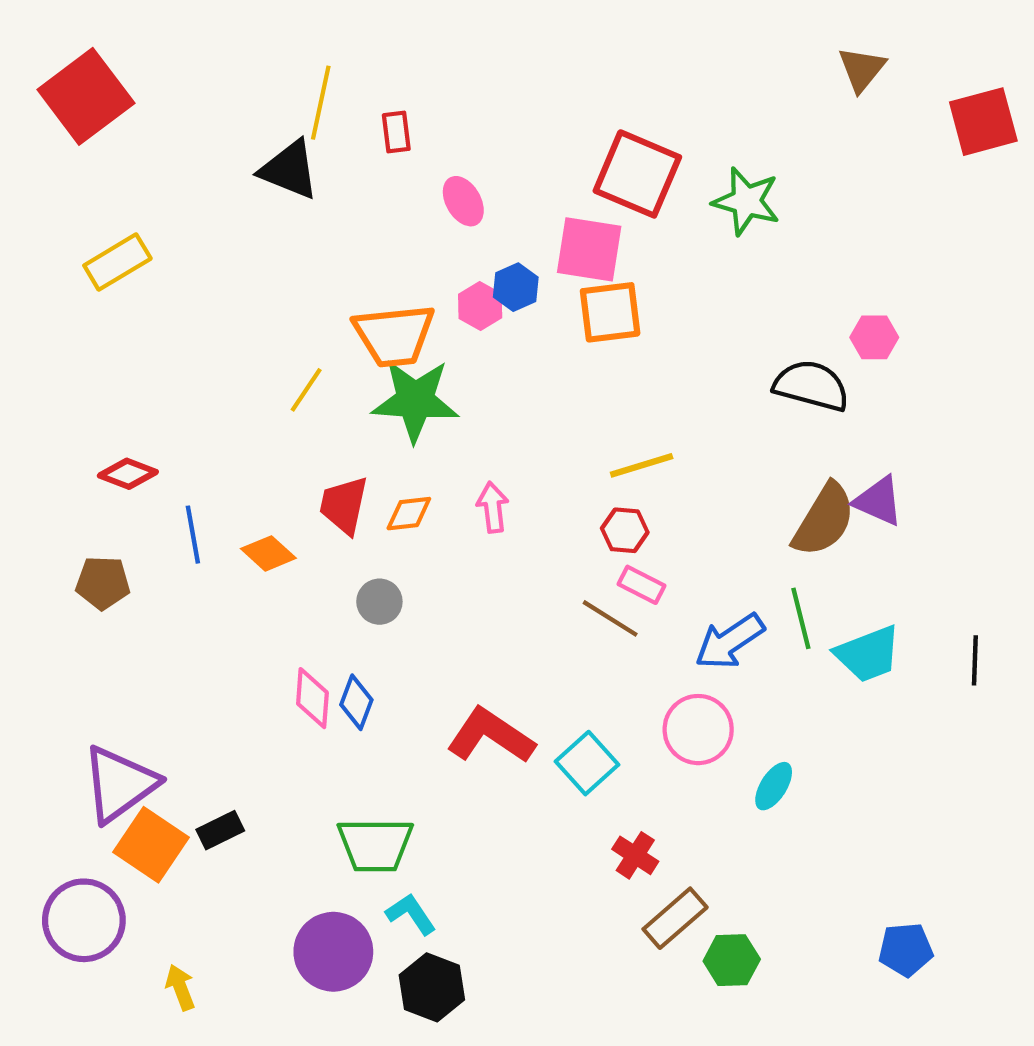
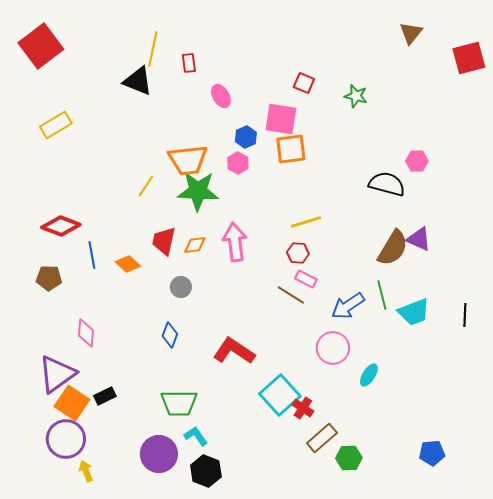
red square: (637, 174) -> (304, 83), size x0.5
green star: (746, 201) -> (356, 96), size x0.7
pink hexagon: (480, 306) -> (238, 163), moved
red diamond: (128, 474) -> (61, 226), size x1.4
pink arrow: (493, 507) -> (235, 242), size x1.6
pink diamond: (312, 698) -> (86, 333), moved
cyan square: (587, 763) -> (280, 395), moved, size x1.4
purple circle: (84, 920) -> (66, 439), moved

